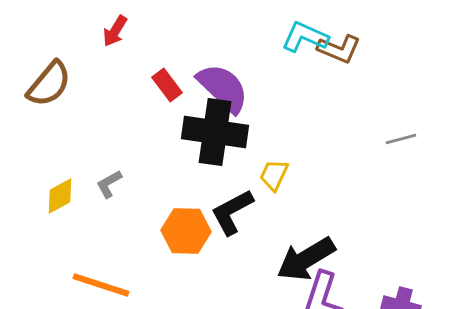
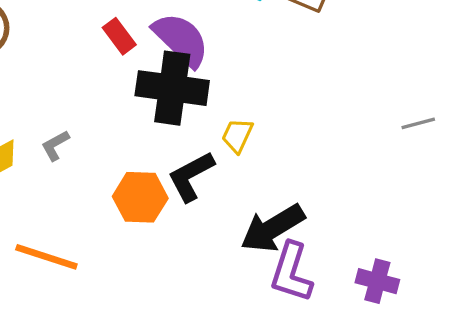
gray line: (401, 139) -> (418, 123), moved

